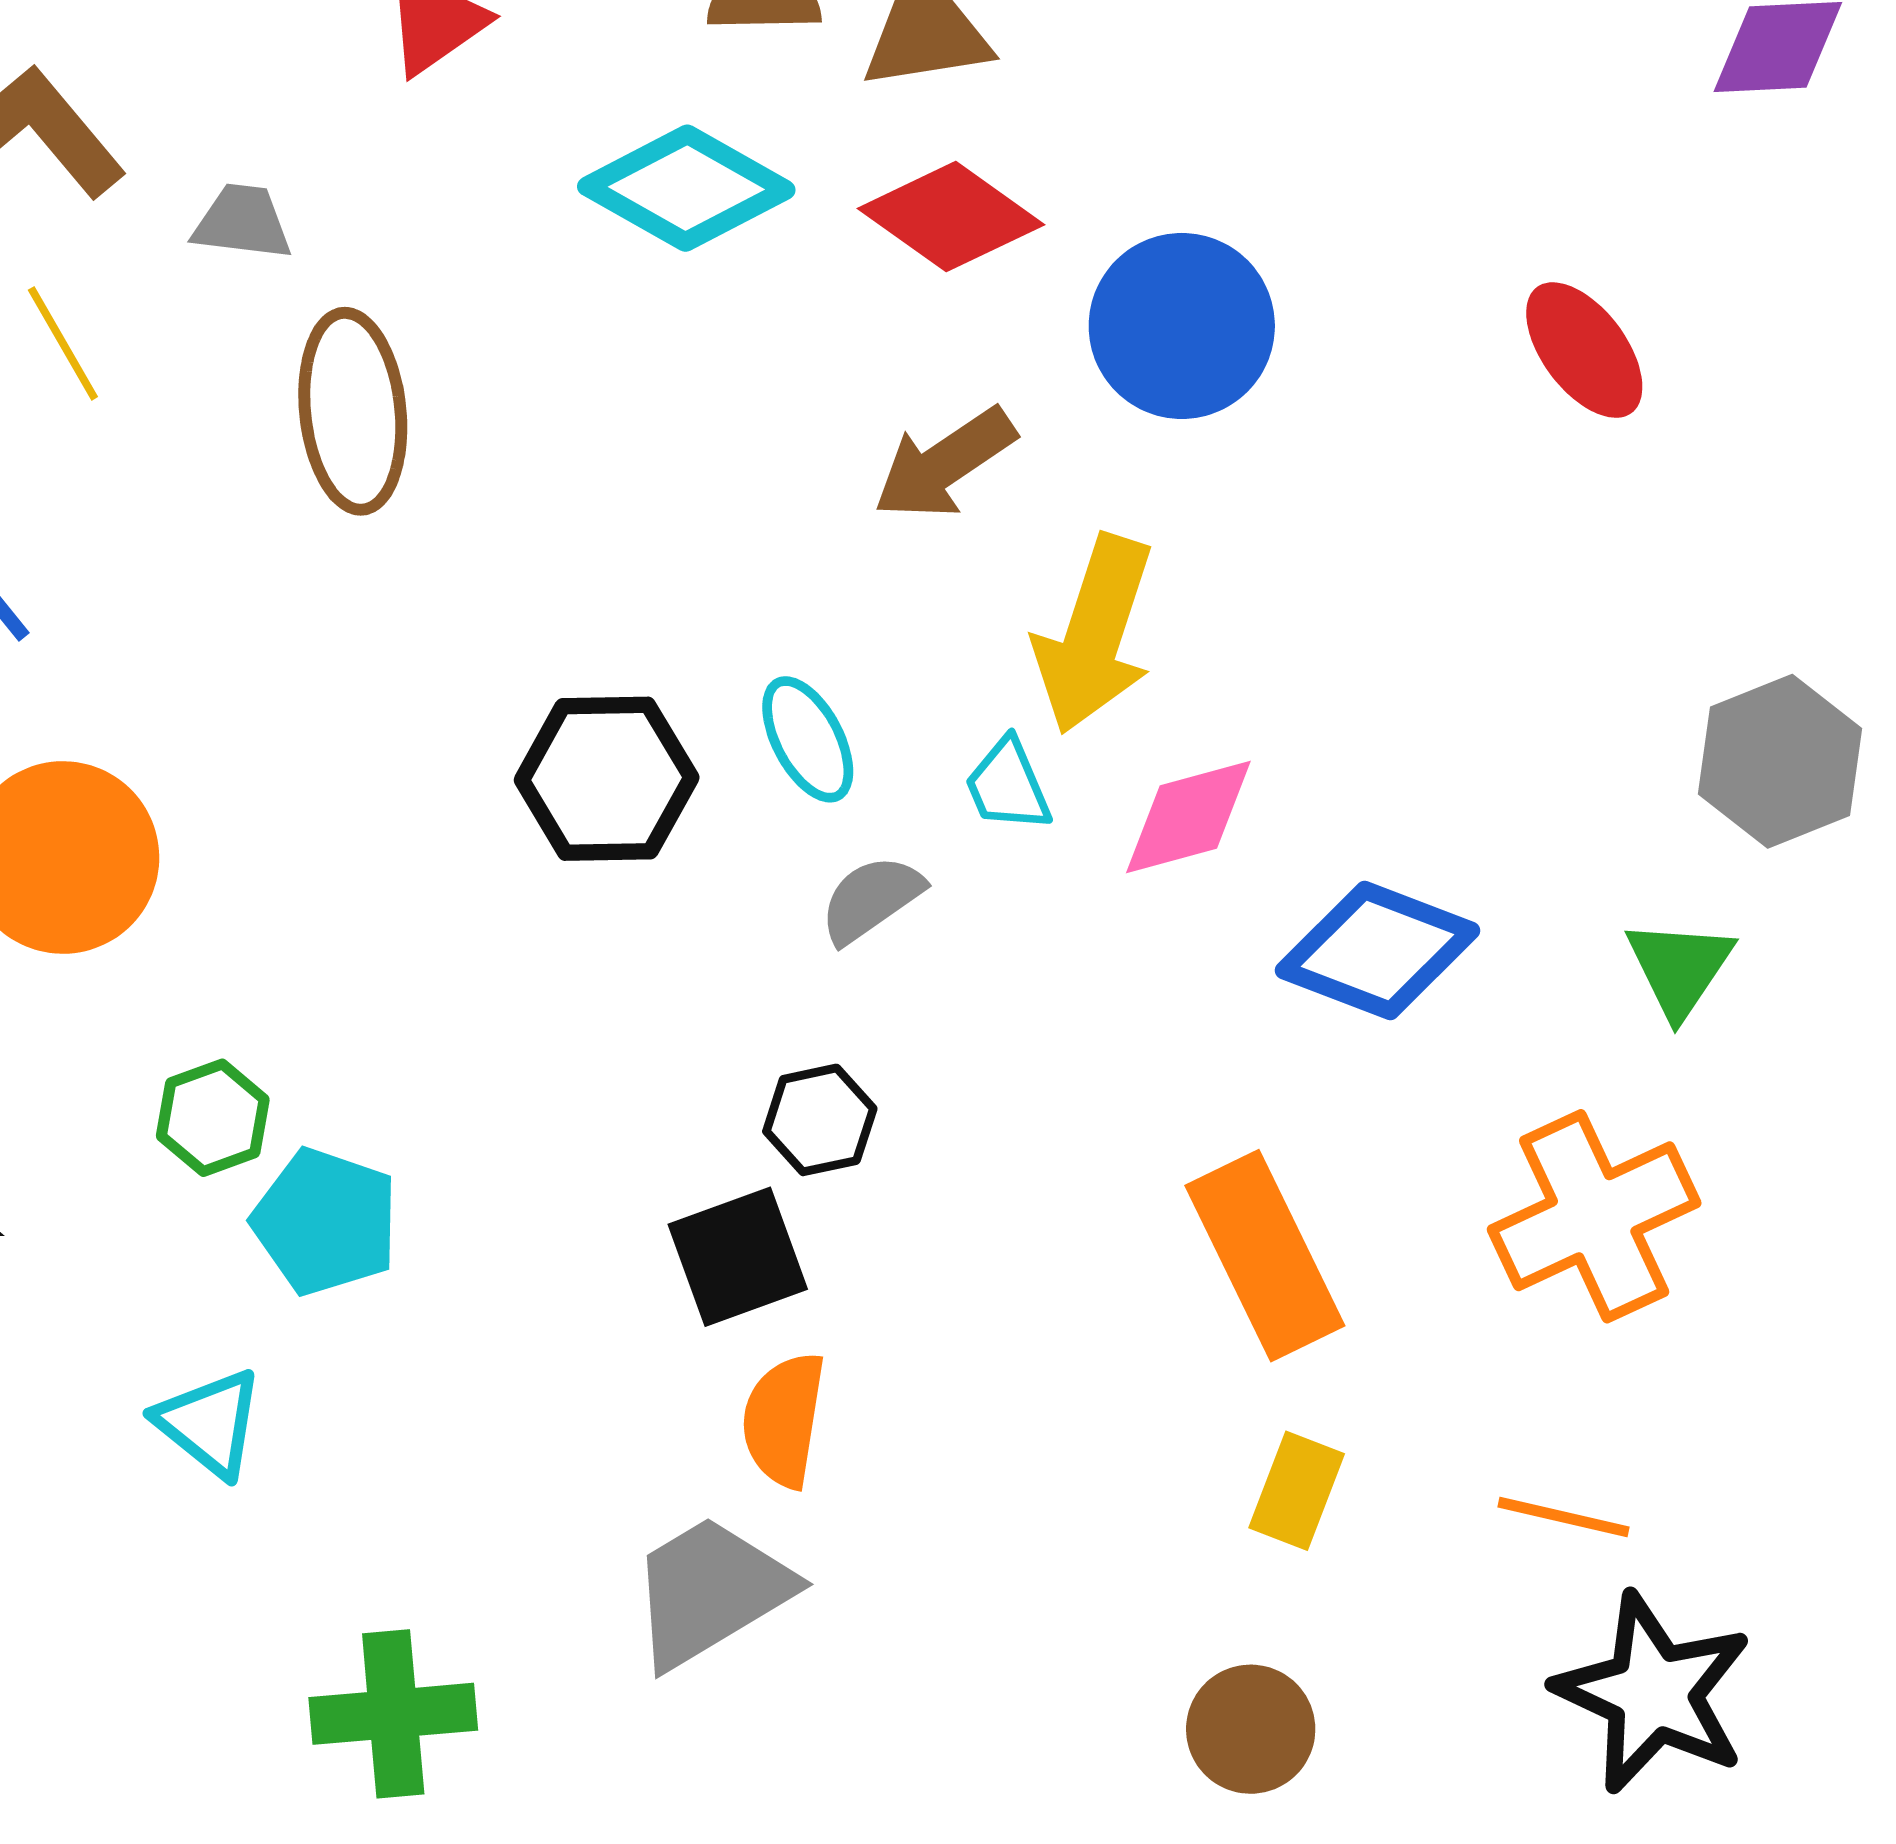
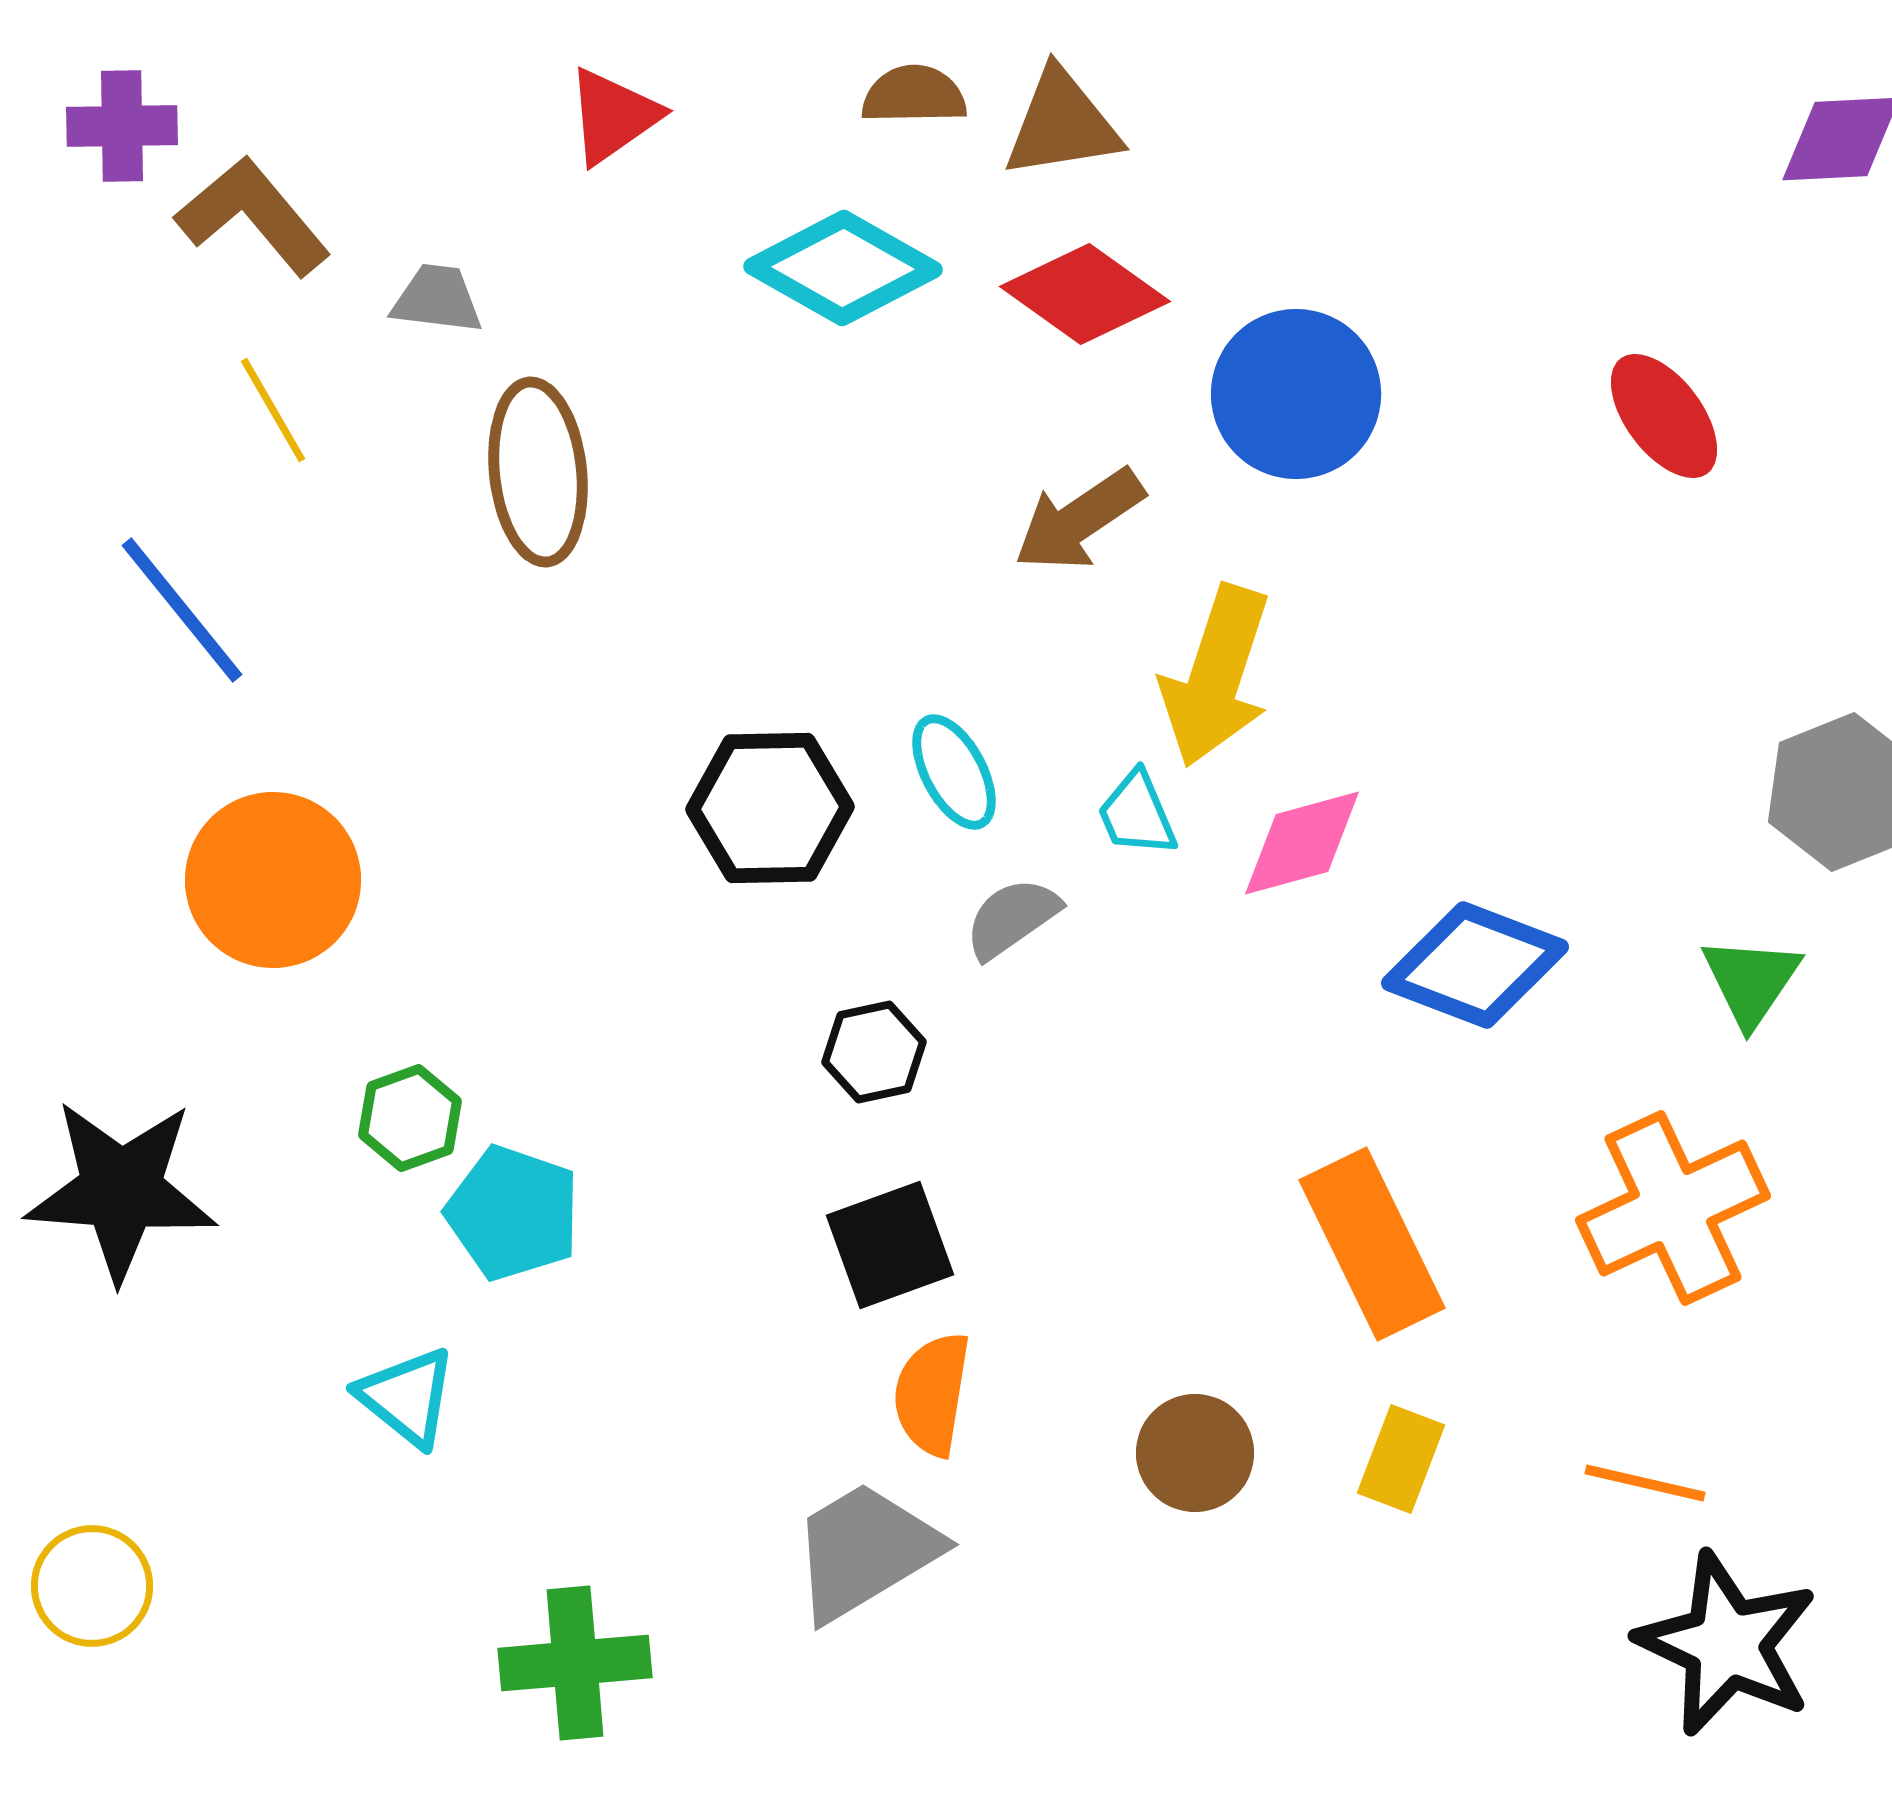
black hexagon: (820, 1120) -> (874, 1052), moved
brown circle: (1251, 1729) -> (1195, 1453), moved

